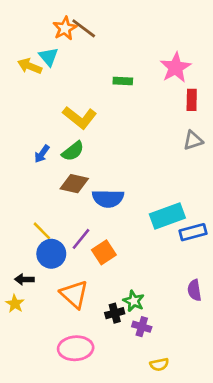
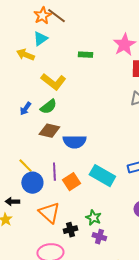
cyan triangle: (49, 57) -> (40, 39), moved, turned 35
yellow arrow: (30, 66) -> (25, 55), moved
cyan rectangle: (167, 216) -> (102, 176), moved, turned 50
purple line: (81, 239) -> (54, 172), turned -42
black cross: (115, 313) -> (70, 230), moved

